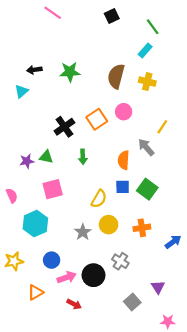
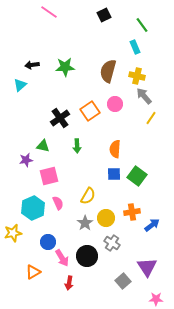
cyan rectangle: (145, 50) -> (135, 47), turned -64
gray arrow: (146, 147) -> (144, 96), moved
purple star: (27, 161) -> (26, 160), moved
pink semicircle: (12, 196) -> (58, 203), moved
yellow semicircle: (99, 199) -> (88, 196), moved
yellow circle: (109, 225) -> (106, 218), moved
gray star: (83, 232) -> (85, 223), moved
blue arrow: (173, 242) -> (152, 225), moved
yellow star: (14, 261) -> (13, 233), moved
pink arrow: (67, 277) -> (62, 258), turned 78
purple triangle: (158, 287) -> (147, 267), size x1.5
red arrow: (74, 304) -> (69, 283), turned 72

